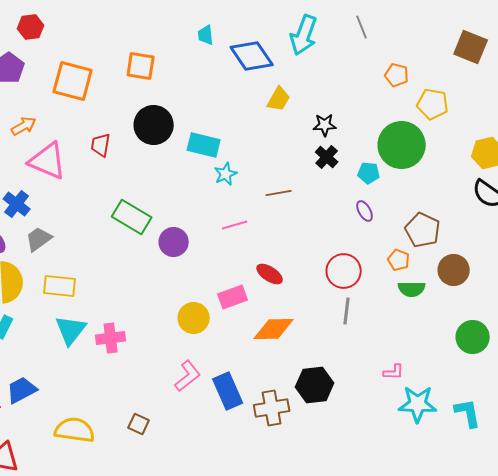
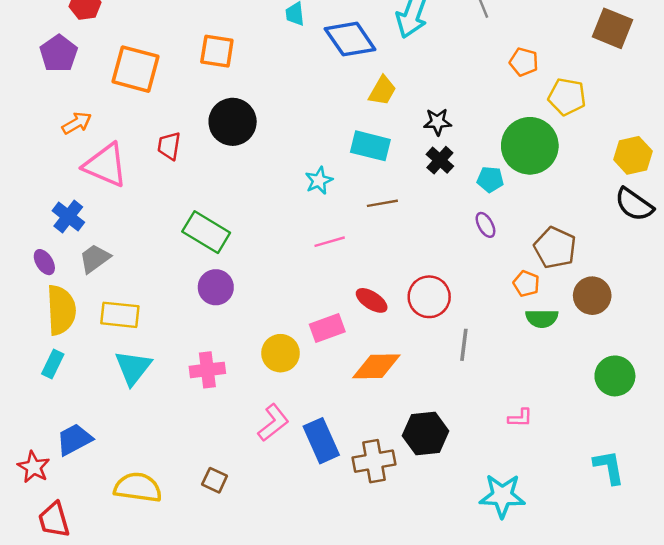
cyan rectangle: (204, 145) -> (370, 146), moved
purple circle: (174, 242) -> (216, 287), moved
red circle: (344, 271) -> (429, 297), moved
pink cross: (111, 338) -> (207, 370), moved
cyan star: (418, 404) -> (502, 496), moved

